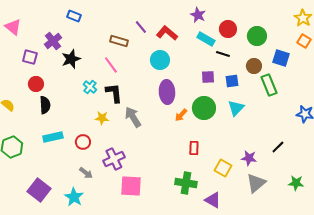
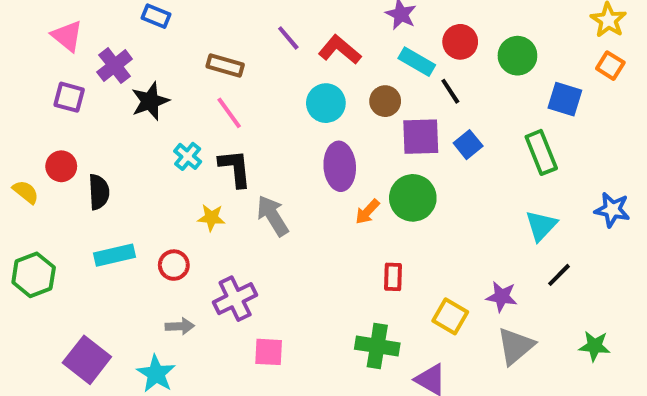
pink triangle: (13, 27) -> (67, 36), moved
brown rectangle: (119, 41) -> (225, 66), moved
black line: (223, 54) -> (450, 91), turned 40
brown circle: (254, 66) -> (385, 101), moved
purple square: (208, 77) -> (421, 137), size x1.5
blue square: (232, 81) -> (468, 145), turned -32
red circle: (36, 84) -> (61, 166), moved
cyan triangle: (236, 108) -> (541, 226), moved
gray arrow: (86, 173) -> (180, 326), turned -40
pink square: (131, 186) -> (269, 352), size x0.7

